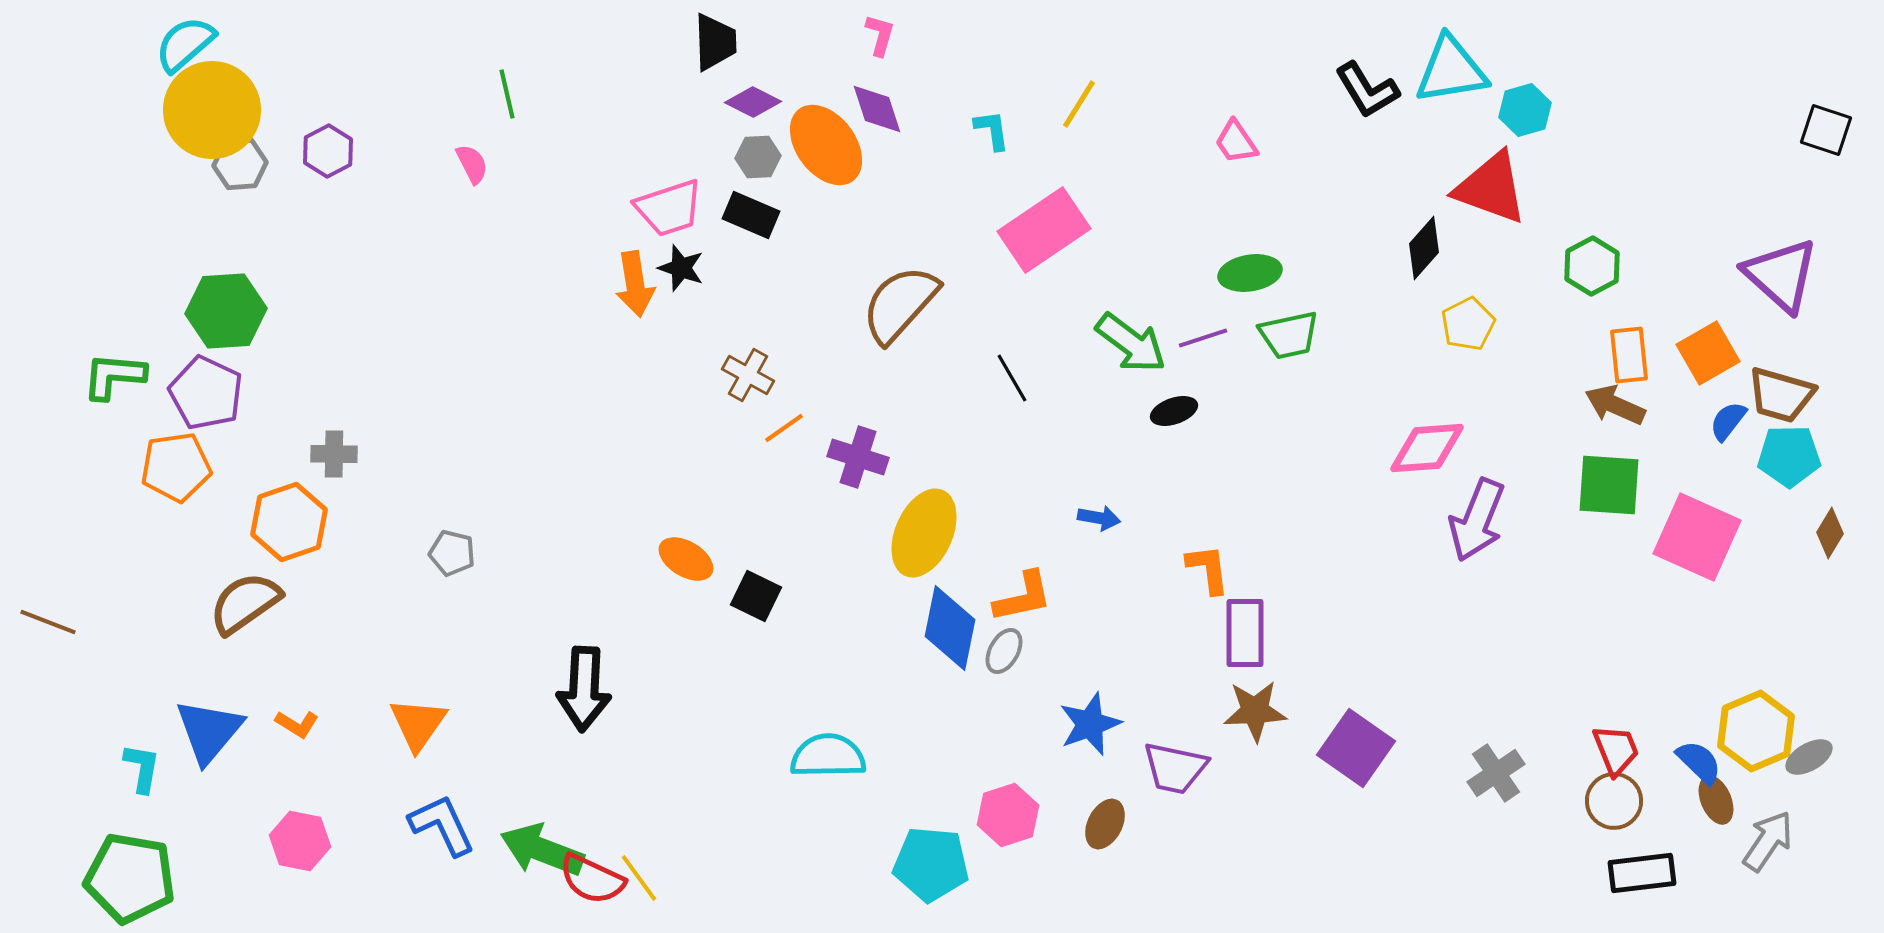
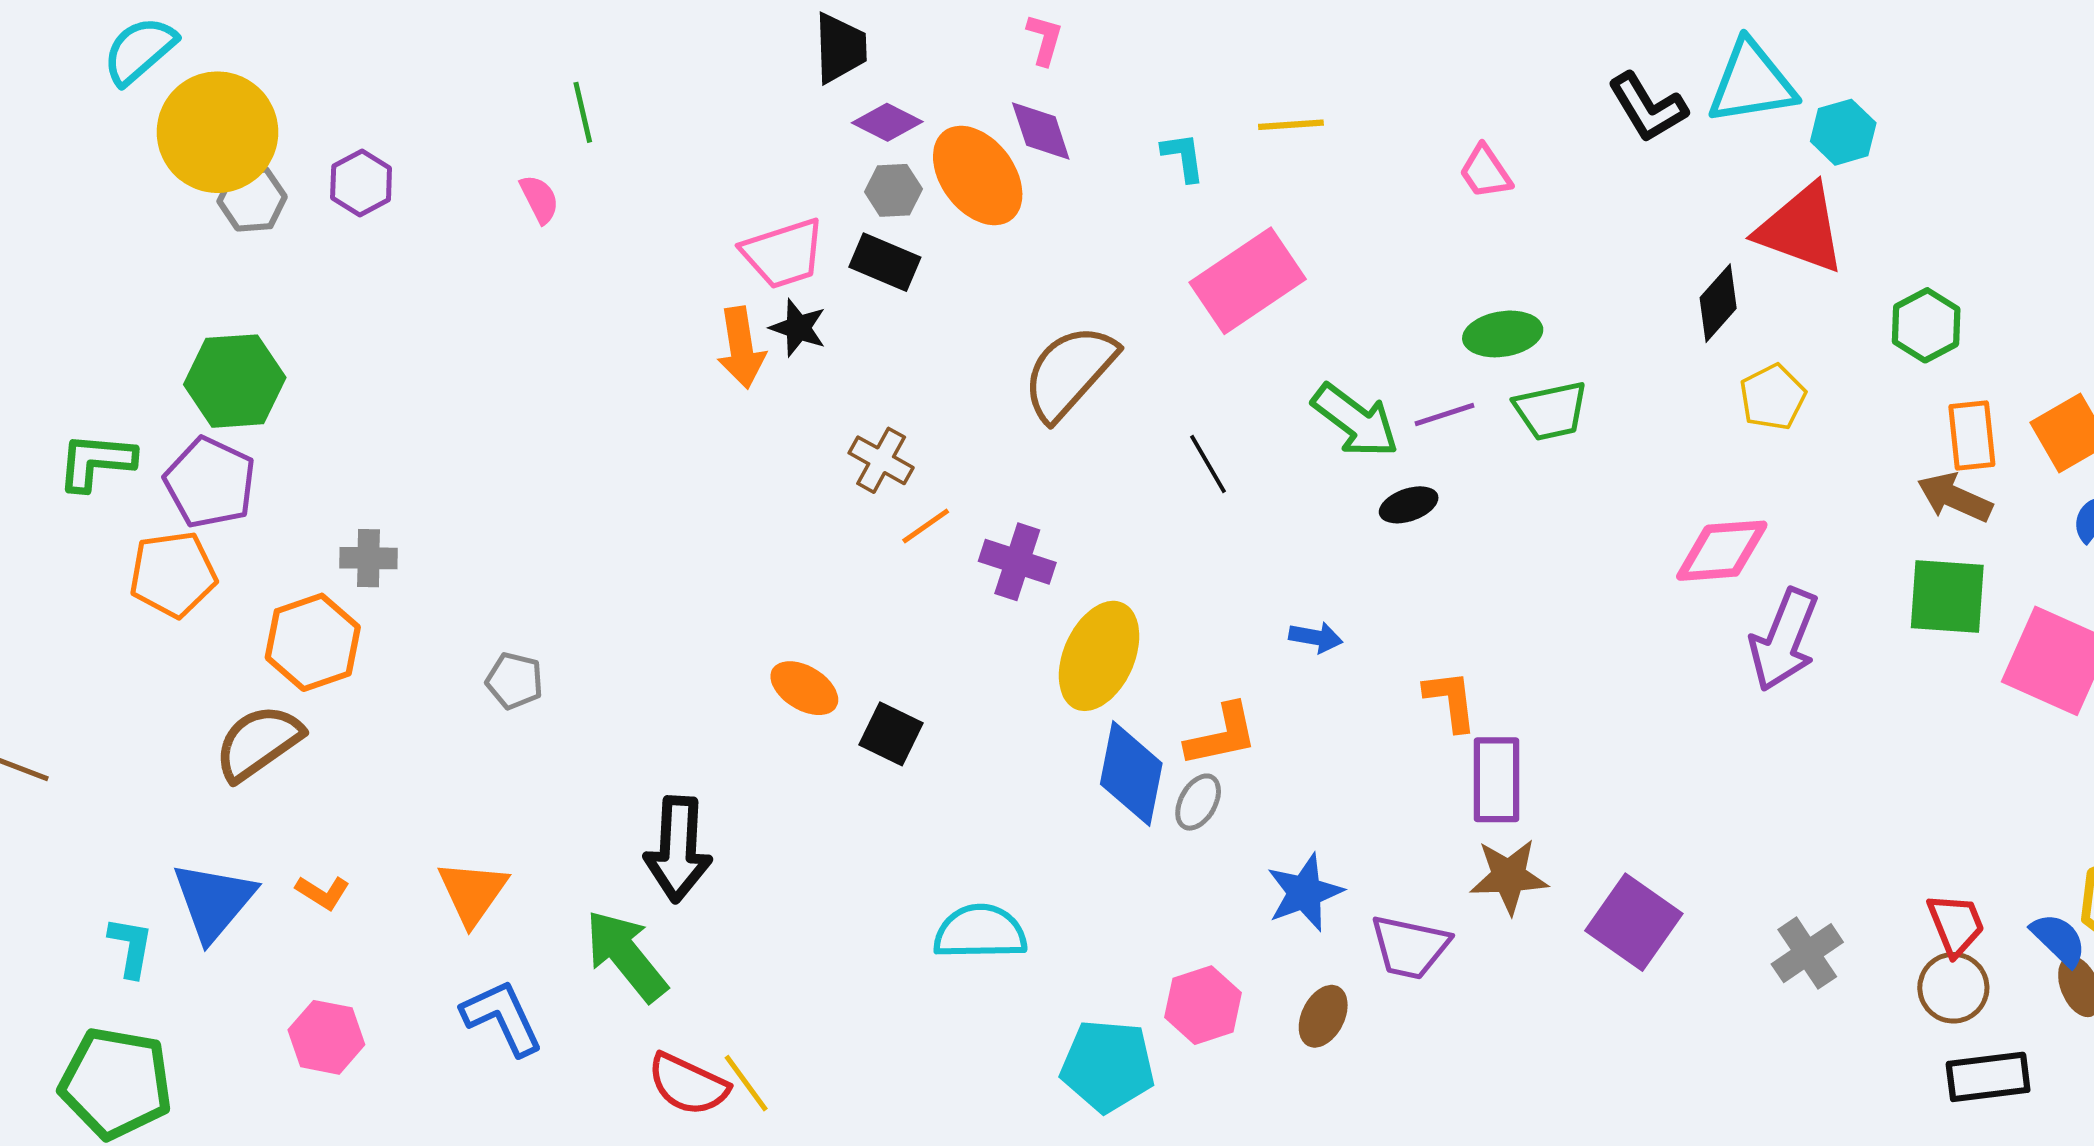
cyan semicircle: (185, 44) -> (139, 50), moved
yellow line: (1079, 104) -> (1291, 125), turned 54
green arrow: (542, 850) -> (626, 956), moved, turned 30

